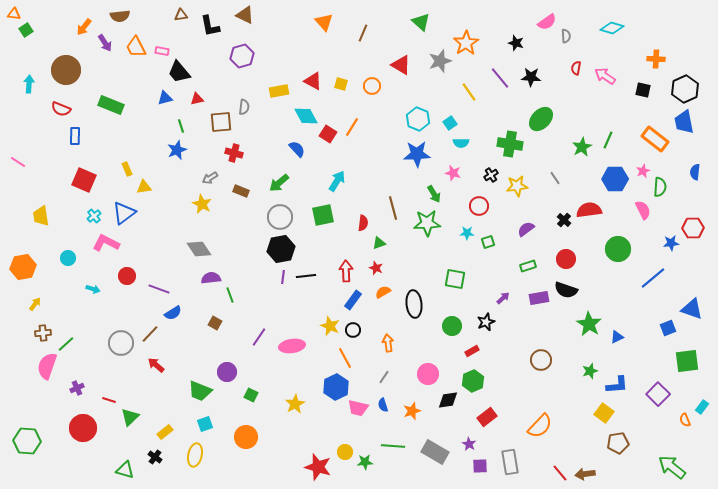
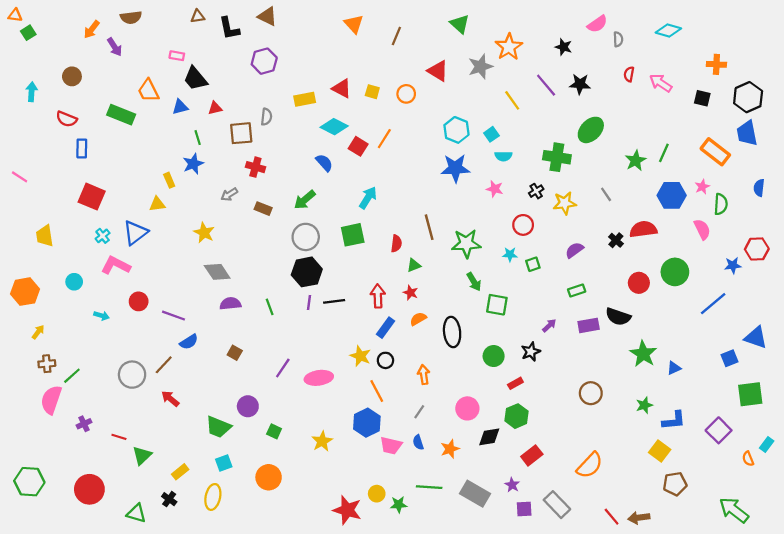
orange trapezoid: (136, 47) -> (148, 91), moved
brown circle: (66, 70) -> (72, 76), size x0.6
cyan diamond: (306, 116) -> (334, 127), turned -35
yellow rectangle: (127, 169) -> (169, 180), moved
green arrow: (434, 194) -> (474, 282), moved
yellow star: (202, 204) -> (204, 233), moved
red circle: (566, 259) -> (639, 283), moved
green line: (230, 295) -> (270, 307), moved
red circle: (83, 428) -> (89, 489), moved
gray rectangle: (510, 462) -> (557, 505), turned -35

